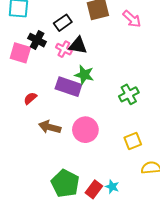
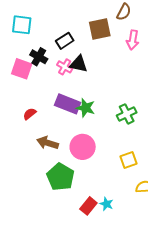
pink arrow: (132, 19) -> (133, 40), turned 54
green star: (84, 75) -> (86, 108), moved
green pentagon: (65, 183) -> (60, 177), moved

